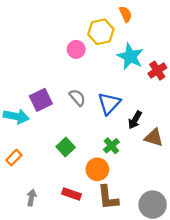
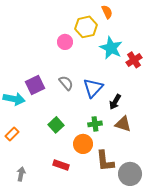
brown triangle: (154, 138) -> (123, 124), moved
green cross: (111, 146) -> (95, 124), turned 32
gray arrow: (32, 198) -> (21, 174), moved
brown L-shape: (108, 198) -> (105, 161), moved

